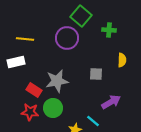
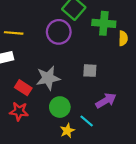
green cross: (109, 30) -> (104, 23), size x1.5
yellow semicircle: (122, 60) -> (123, 38), moved
green circle: (53, 108) -> (60, 107), moved

